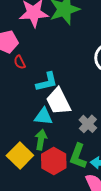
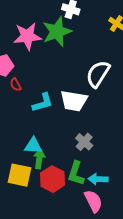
white trapezoid: (58, 101) -> (74, 101), moved, turned -52
cyan triangle: (43, 117) -> (33, 146), moved
yellow square: (20, 156) -> (20, 175), turned -30

